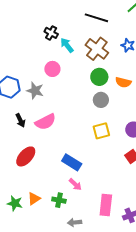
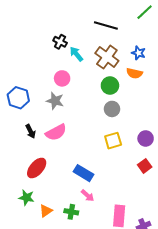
orange semicircle: (123, 82) -> (134, 73), moved
gray star: (35, 91) -> (55, 101), moved
green star: (15, 203) -> (26, 198), moved

